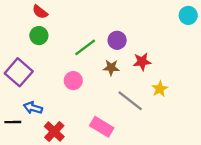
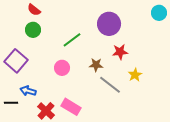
purple circle: (117, 40) -> (109, 24), moved, size x1.5
brown star: (111, 68) -> (96, 65), moved
pink rectangle: (102, 127) -> (71, 107), moved

